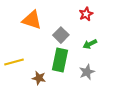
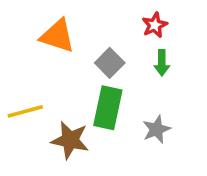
green arrow: (90, 44) -> (162, 63), moved, turned -64
brown star: (39, 78) -> (70, 140), size x1.5

